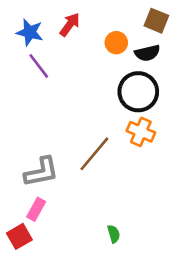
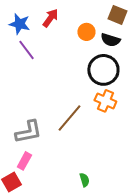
black semicircle: (147, 53) -> (110, 40), turned 30

